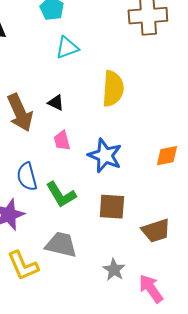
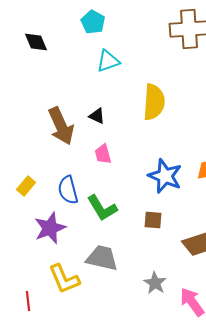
blue star: (105, 156) -> (165, 176), moved
brown square: (112, 207) -> (153, 220), size x0.7

